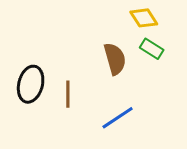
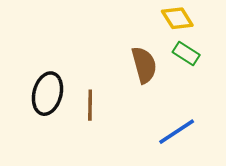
blue line: (118, 118) -> (177, 132), moved

